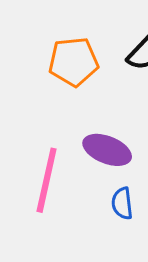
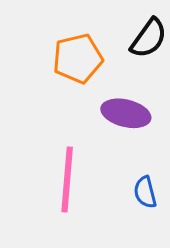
purple ellipse: (107, 150) -> (126, 113), moved

